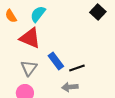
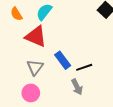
gray arrow: (70, 87) -> (77, 87), turned -112

